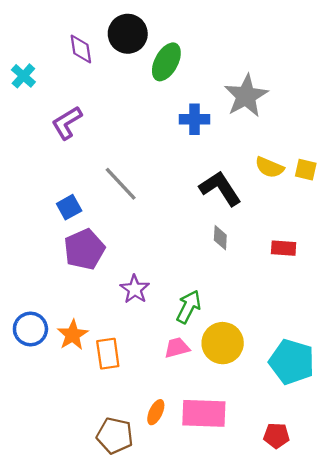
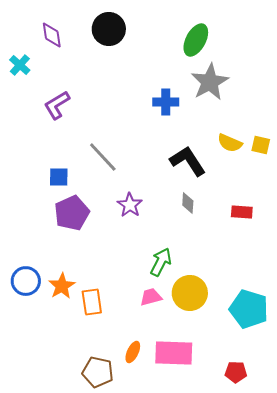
purple diamond: (81, 49) -> (52, 35), moved
green ellipse: (166, 62) -> (196, 40), moved
blue square: (69, 207) -> (59, 177), turned 30
purple star: (135, 289) -> (130, 205), moved

